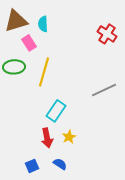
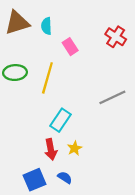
pink rectangle: (29, 43) -> (70, 47), moved
blue square: (32, 166) -> (34, 180), size x1.5

